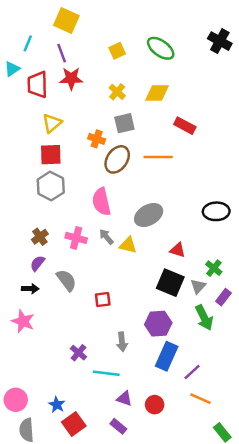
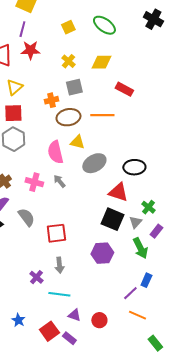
purple line: (62, 53) -> (22, 29), turned 35
orange cross: (97, 139) -> (51, 100), turned -32
brown ellipse: (117, 159) -> (68, 117), turned 45
black ellipse: (216, 211) -> (134, 167), moved
yellow triangle: (128, 245) -> (77, 142), moved
red triangle: (178, 250) -> (118, 192), size x1.5
red square: (103, 300) -> (56, 233), size x1.5
gray arrow: (122, 342) -> (59, 265), moved
blue rectangle: (167, 356) -> (146, 280), moved, size x0.6
red square: (74, 424) -> (49, 331), moved

